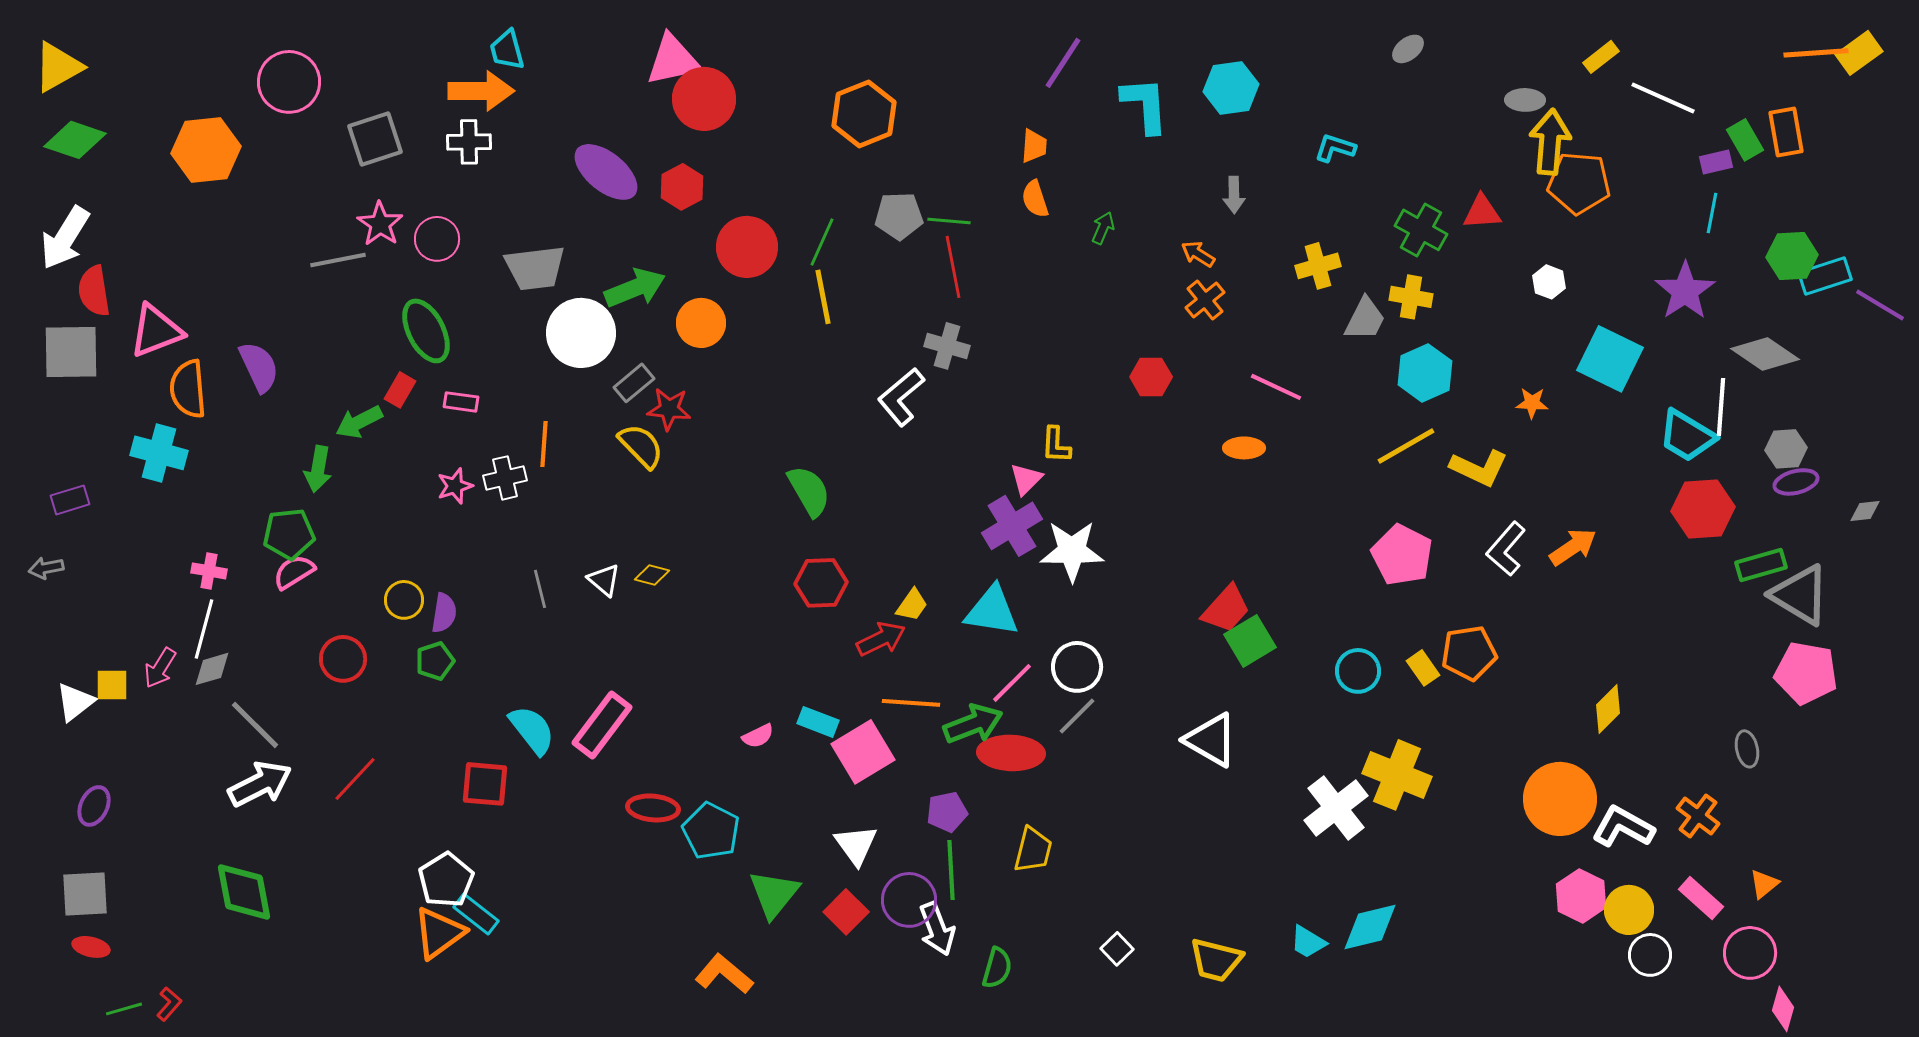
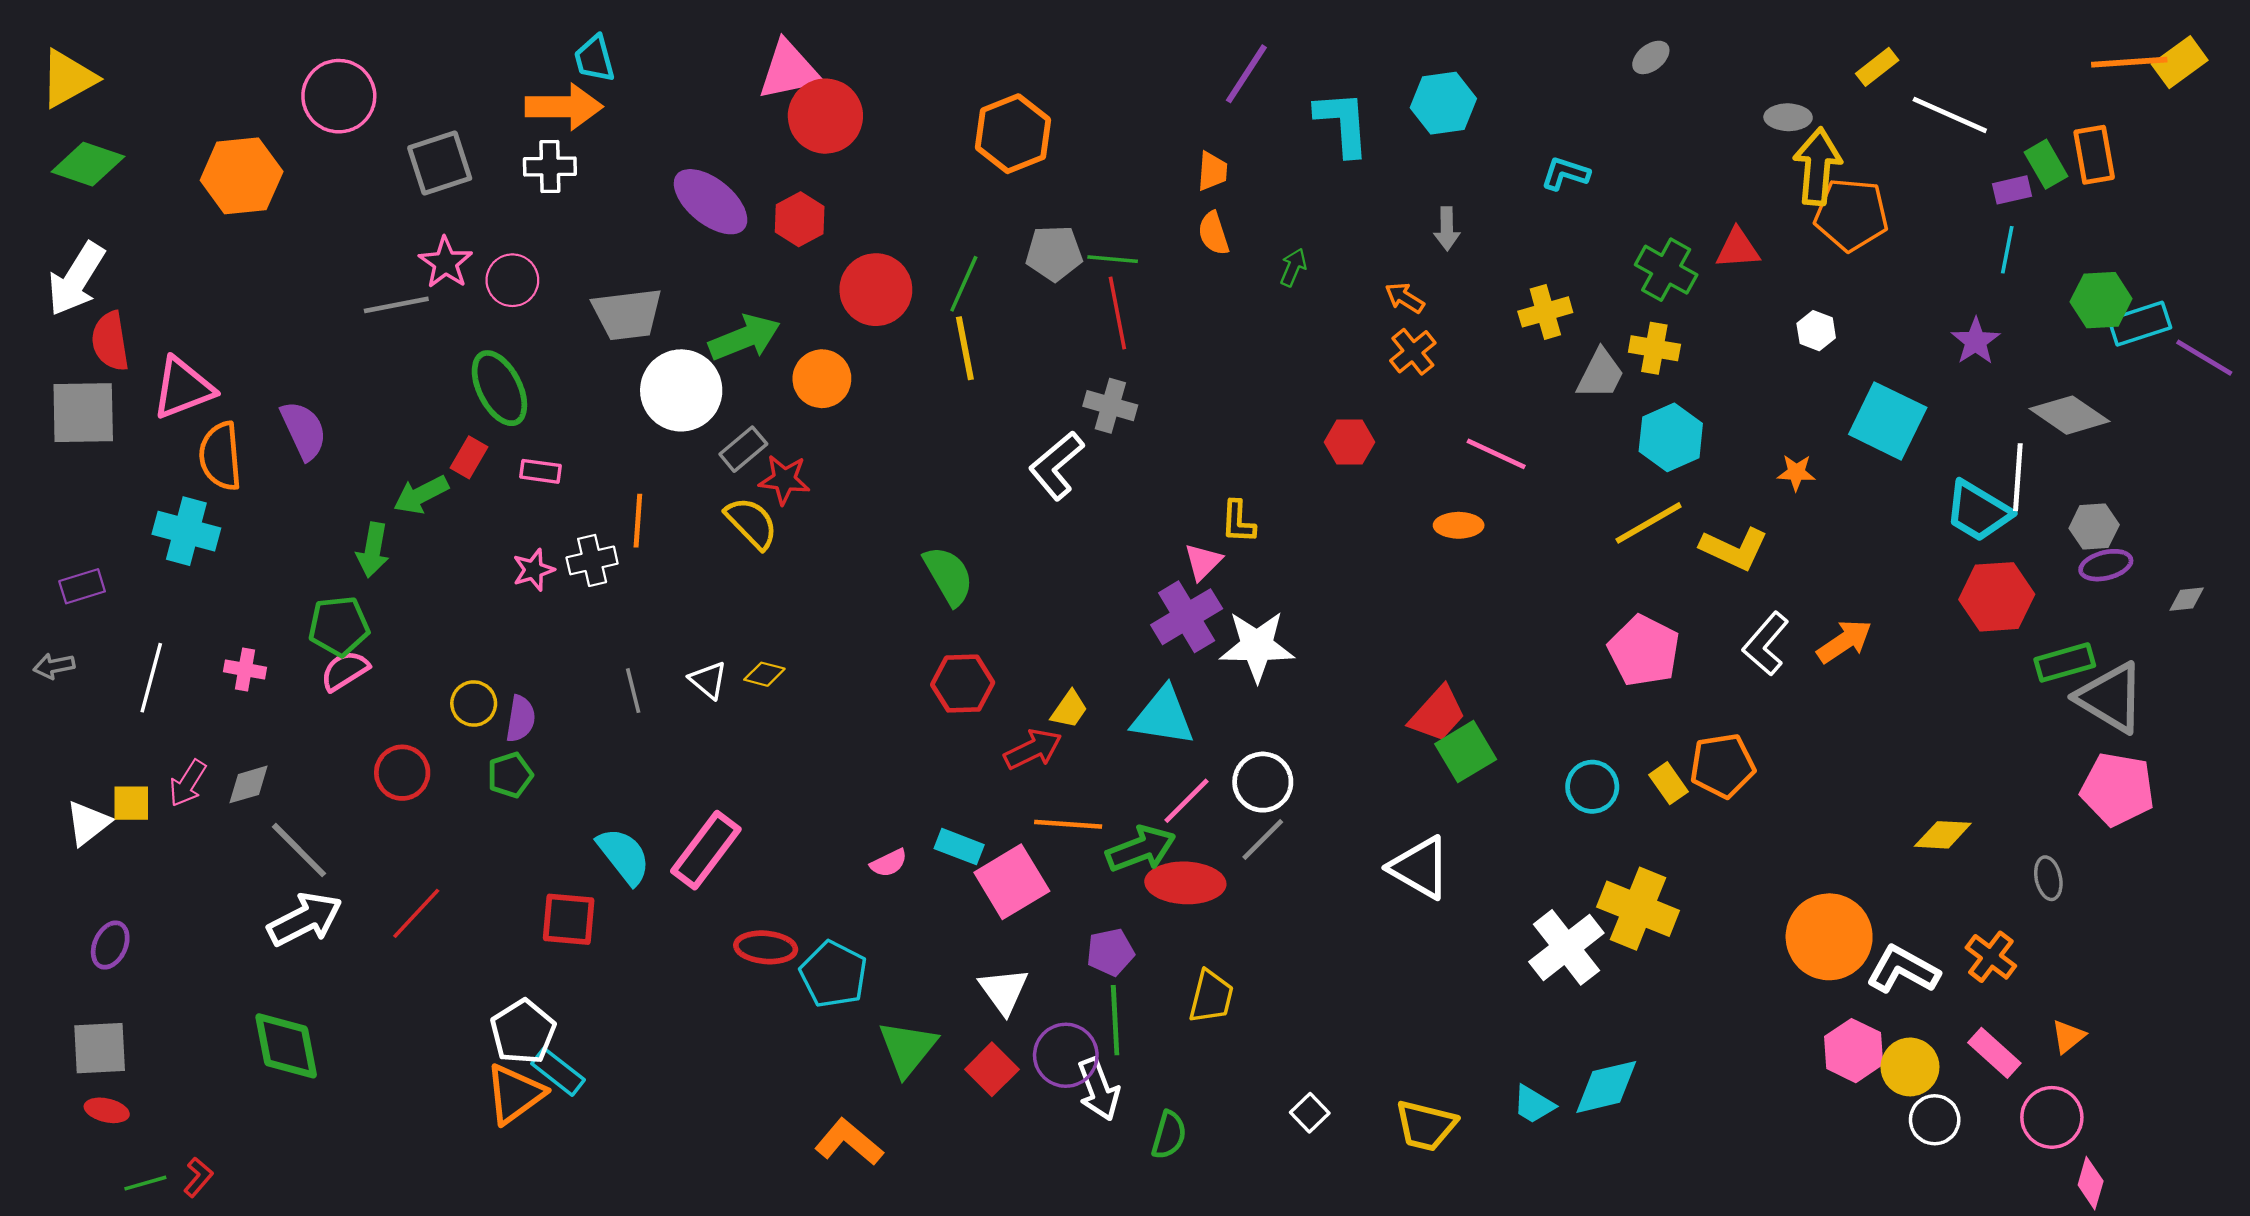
purple star: (1685, 291) -> (1976, 341), size x0.7
white line: (204, 629) -> (151, 678), moved
yellow diamond: (1608, 709) -> (1943, 835), moved, turned 48

